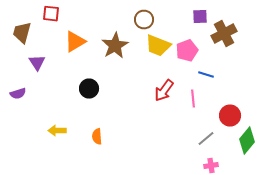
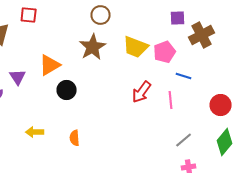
brown circle: (144, 20) -> (101, 15), moved
orange triangle: (75, 42) -> (50, 65), moved
purple triangle: (37, 63) -> (18, 77), moved
red circle: (230, 116) -> (221, 105), moved

